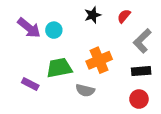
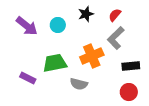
cyan circle: (54, 30) -> (58, 25), moved
gray L-shape: (142, 41) -> (116, 38), moved

